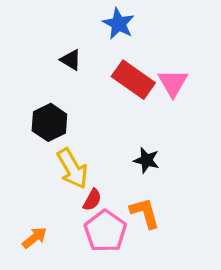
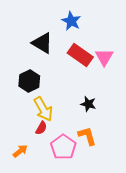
black triangle: (71, 60) -> (42, 43), size x1.6
red semicircle: (92, 200) -> (41, 128), moved

